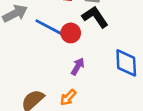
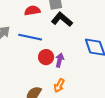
red circle: (71, 33) -> (46, 57), moved

